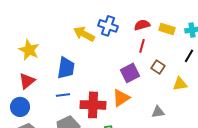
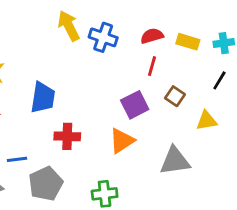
yellow arrow: (84, 34) -> (69, 26), moved, turned 35
blue line: (63, 95) -> (17, 159), moved
red cross: (93, 105) -> (67, 136), moved, size x0.7
gray triangle: (158, 112) -> (175, 161), size x1.6

